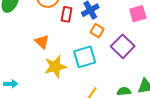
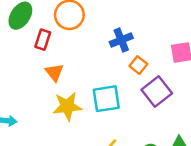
red rectangle: (67, 14) -> (43, 40), moved
orange square: (97, 31) -> (138, 65), moved

